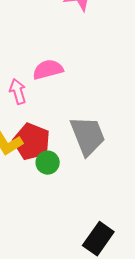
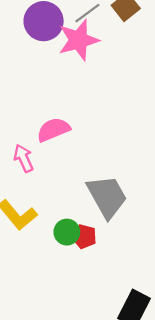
red pentagon: (32, 141) -> (84, 236), moved, size x0.6

